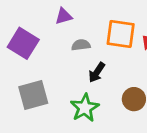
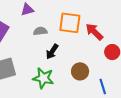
green star: (85, 108) -> (43, 78), turned -30

